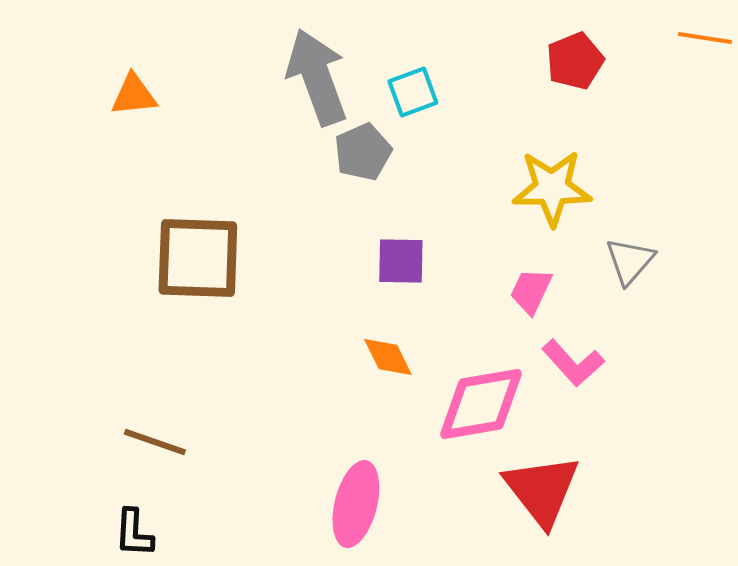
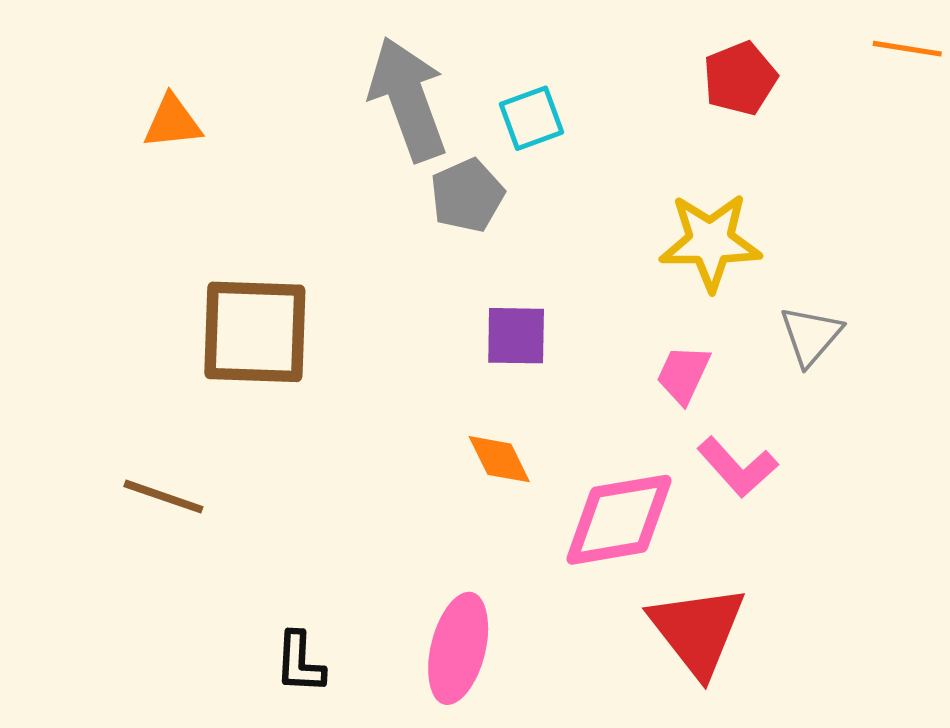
brown line: (155, 442) -> (163, 497), moved
black L-shape: (134, 533) -> (300, 663), moved

